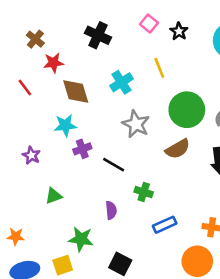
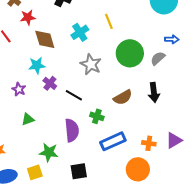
purple cross: (82, 149) -> (50, 83), turned -32
brown semicircle: (178, 149) -> (123, 97), moved
purple star: (31, 155) -> (19, 89), moved
purple semicircle: (111, 210) -> (72, 130), size x1.6
blue rectangle: (165, 225) -> (113, 141), size x1.4
black square: (120, 264) -> (79, 171), turned -36

